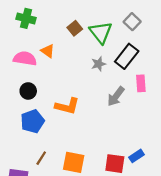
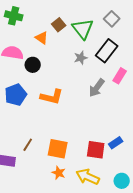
orange triangle: (48, 51) -> (42, 38), moved
pink rectangle: (141, 83) -> (120, 76), turned 35
black circle: (28, 91) -> (33, 65), moved
blue pentagon: (32, 121) -> (16, 95), moved

